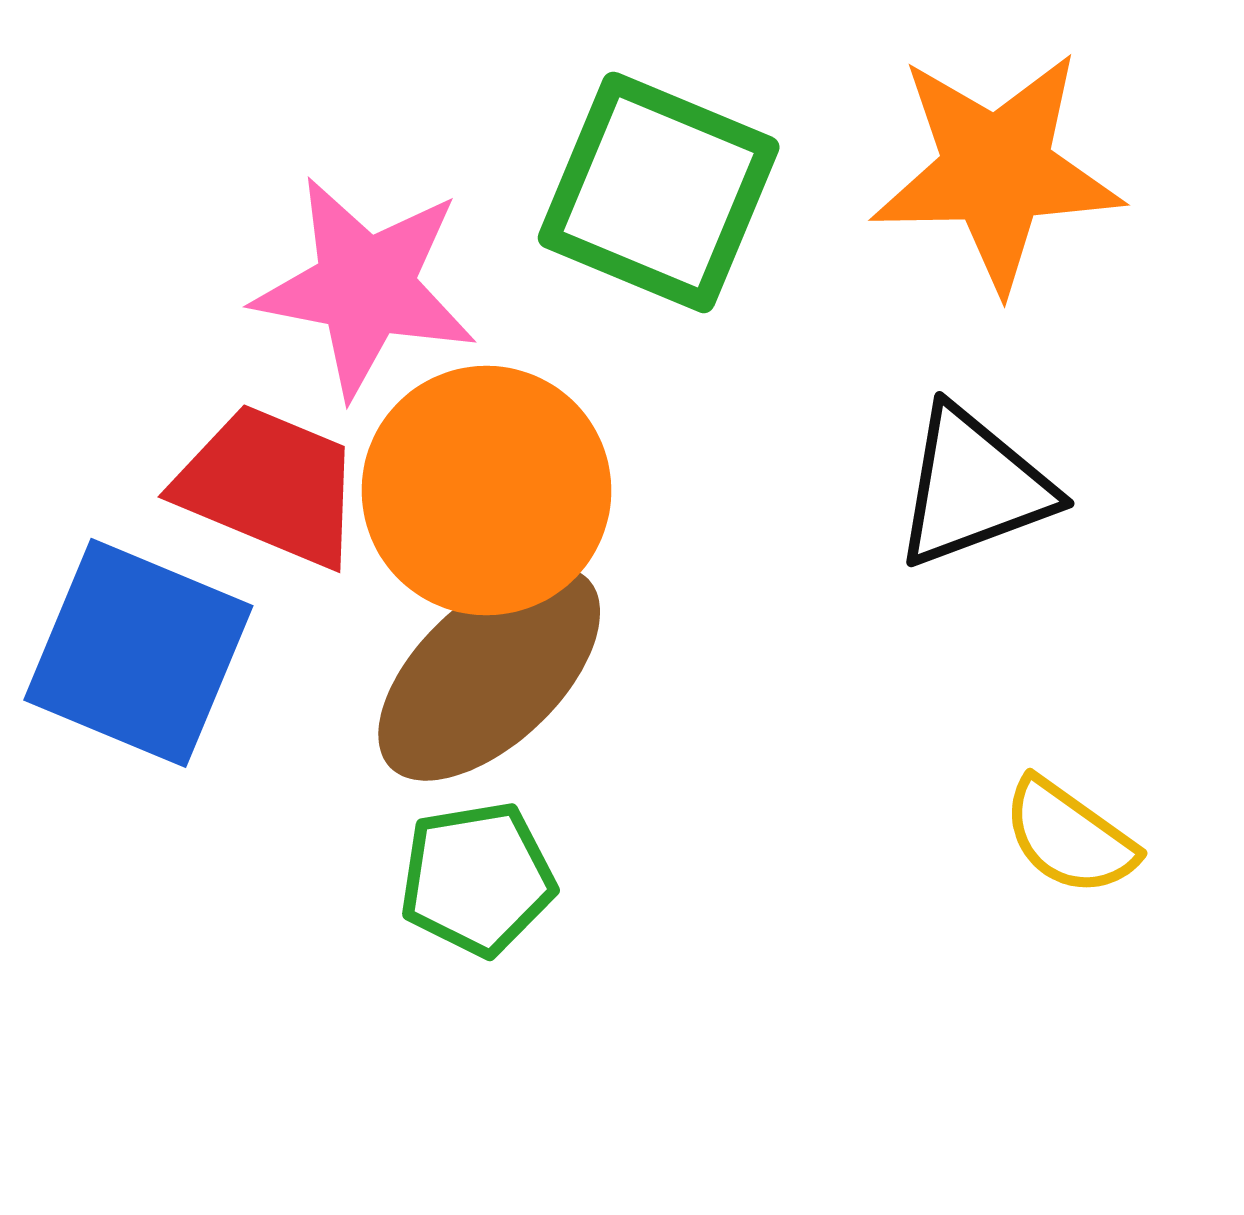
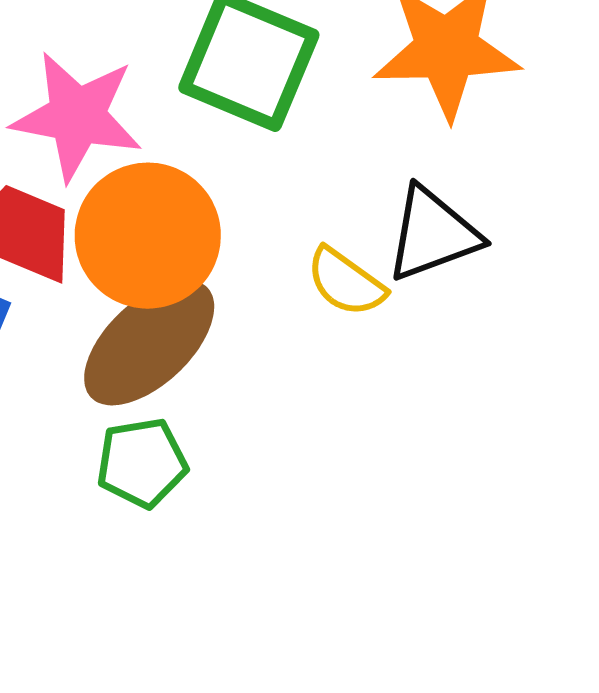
yellow semicircle: (1069, 837) -> (346, 282), moved

